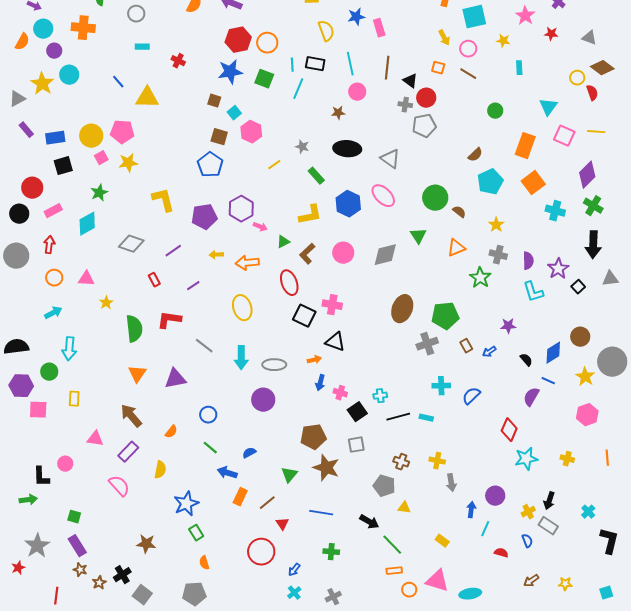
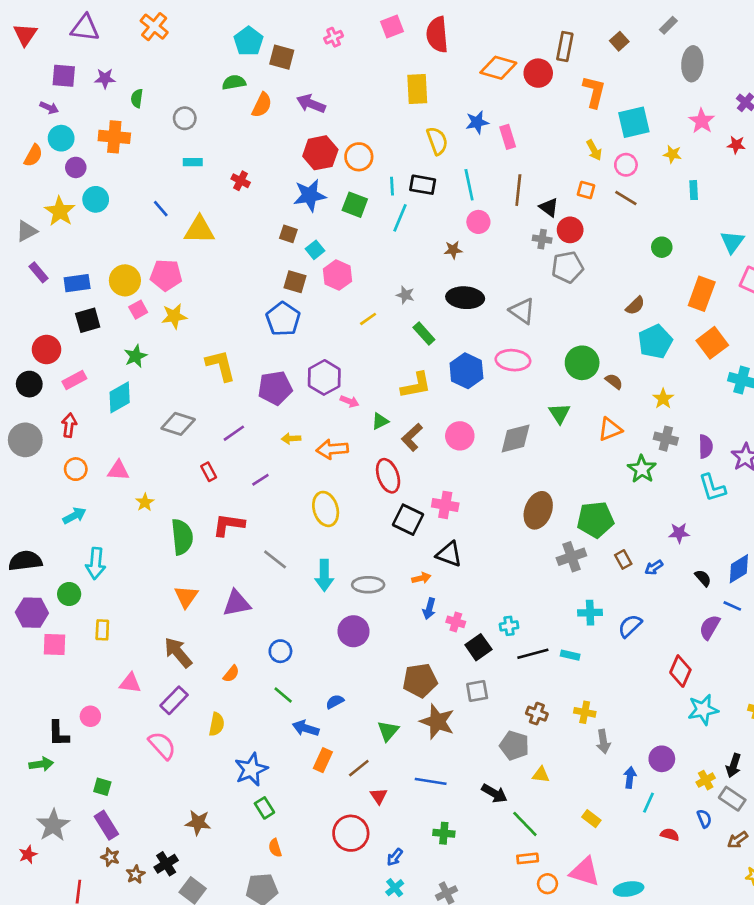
pink ellipse: (383, 196) -> (513, 360), turned -40
brown arrow: (531, 581) -> (738, 840), moved

